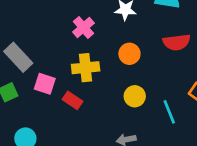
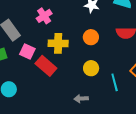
pink cross: (83, 27) -> (44, 16), moved
red rectangle: (73, 100) -> (46, 66), size x1.5

